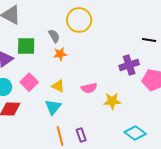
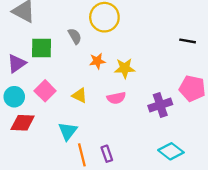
orange star: (60, 54) -> (97, 61), moved
purple cross: (129, 65) -> (160, 105), moved
yellow star: (112, 101) -> (125, 68), moved
cyan triangle: (53, 107) -> (68, 131), moved

